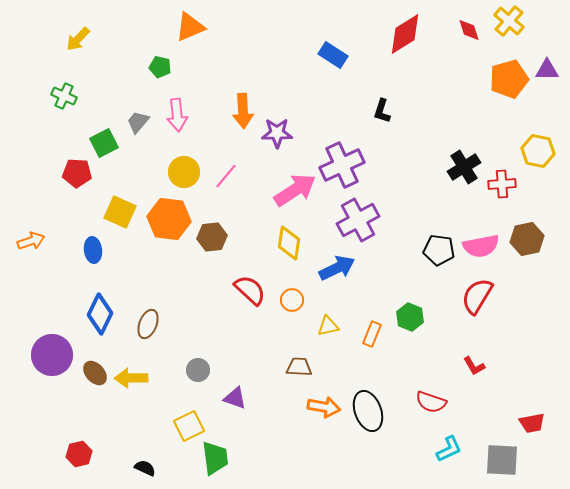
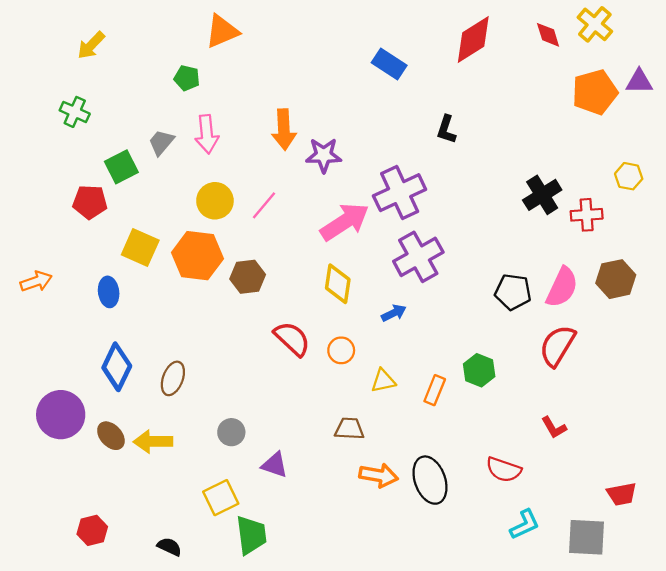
yellow hexagon: (538, 151) -> (629, 176), size x0.7
pink semicircle: (481, 246) -> (562, 287), turned -54
blue arrow: (337, 268) -> (394, 313), size x0.6

